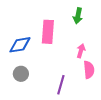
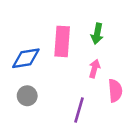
green arrow: (78, 16) -> (97, 34), moved
pink arrow: (81, 51) -> (94, 69), moved

